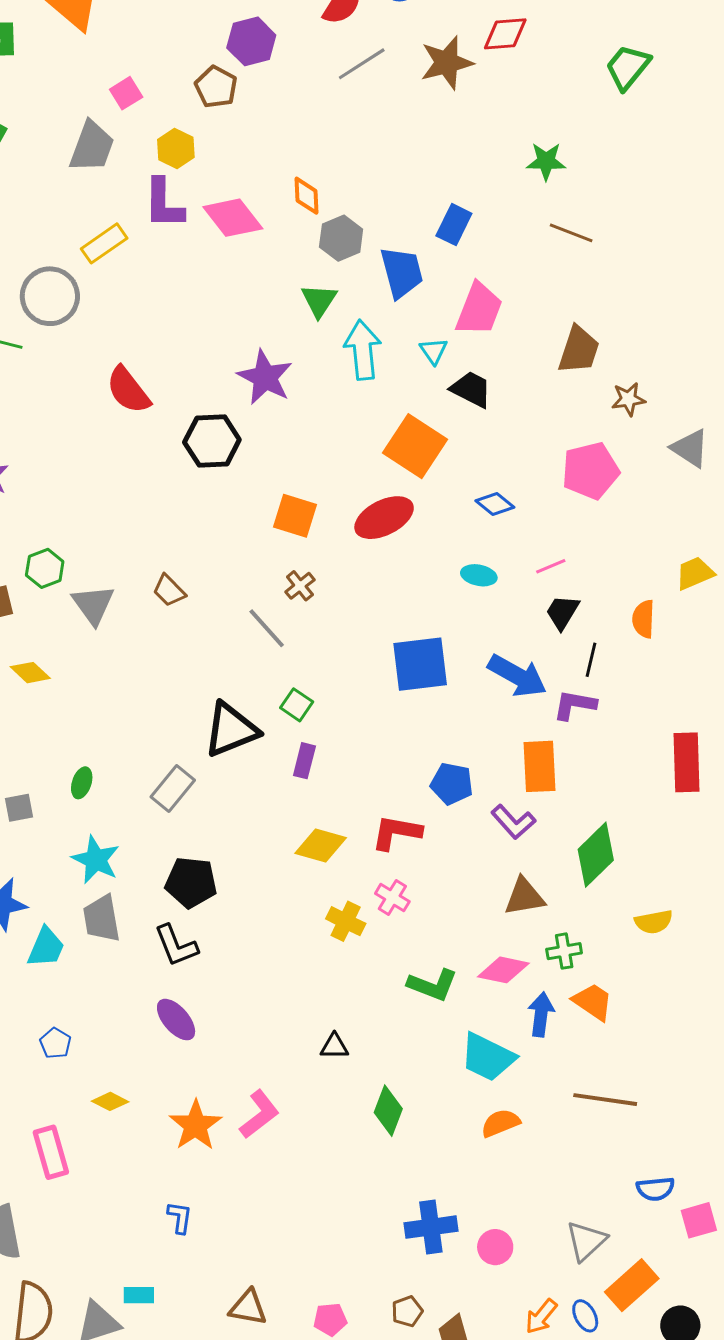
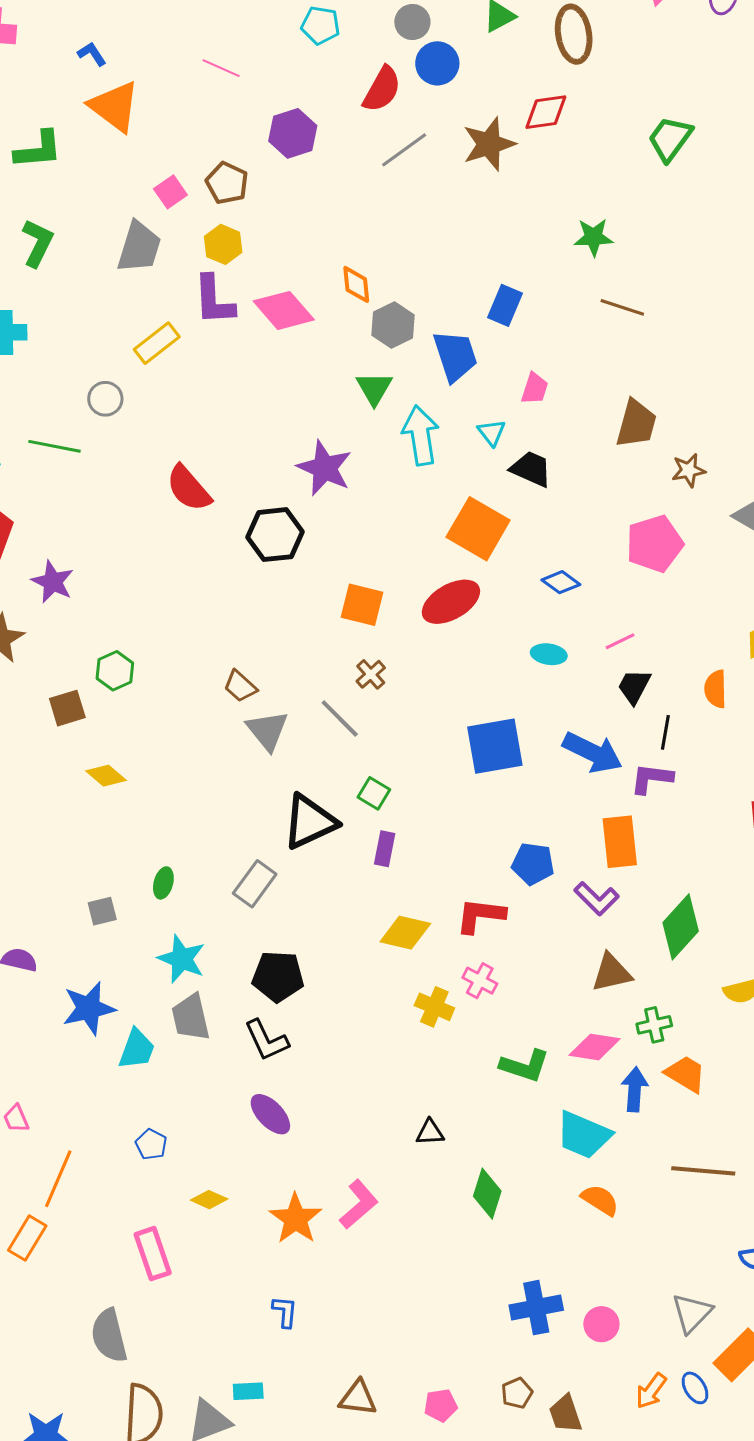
brown pentagon: (216, 87) -> (227, 183), moved
gray circle: (50, 296) -> (105, 399), size x0.6
pink trapezoid: (479, 309) -> (535, 389), size x0.6
gray triangle: (93, 605) -> (267, 731), moved
orange semicircle: (500, 1123) -> (600, 1200), turned 57

